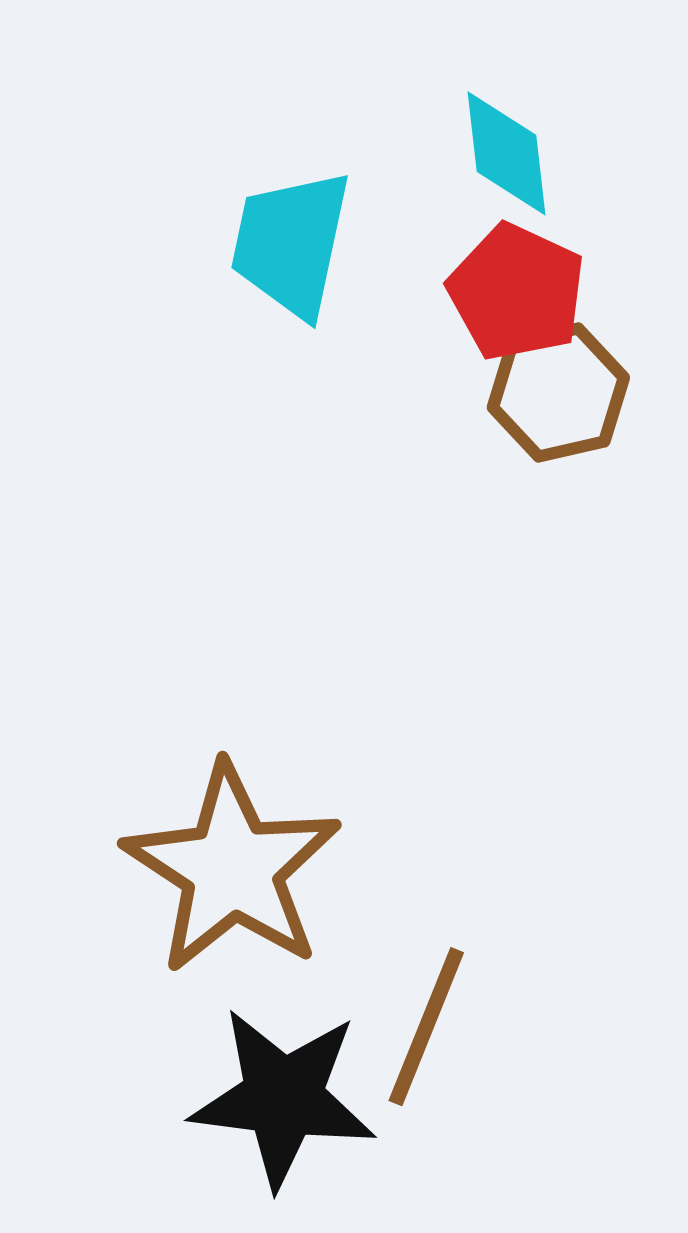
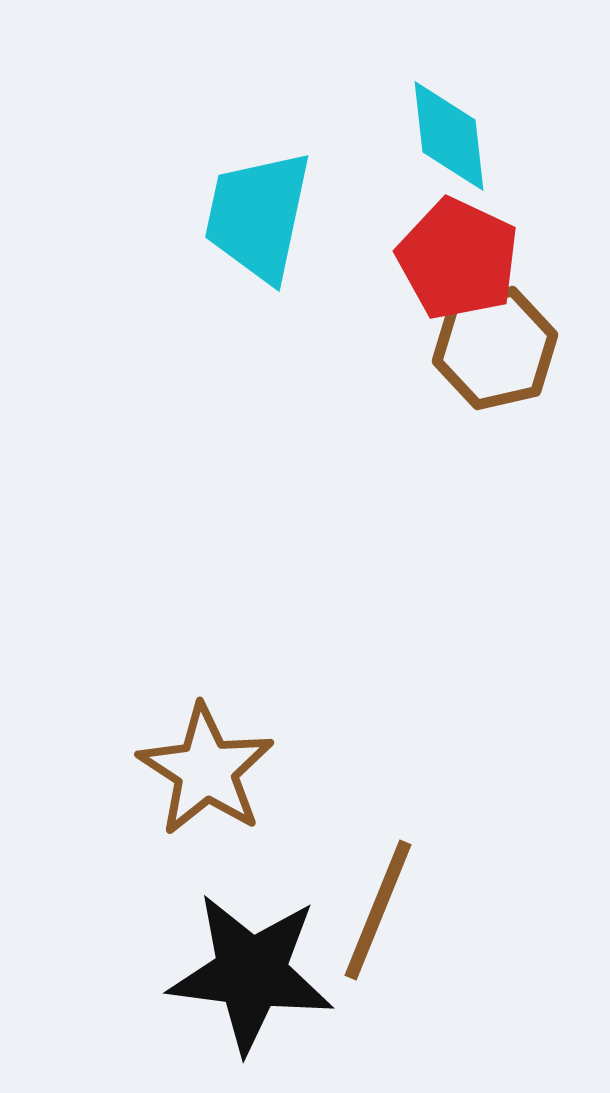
brown star: (232, 869) -> (206, 770), size x0.7

